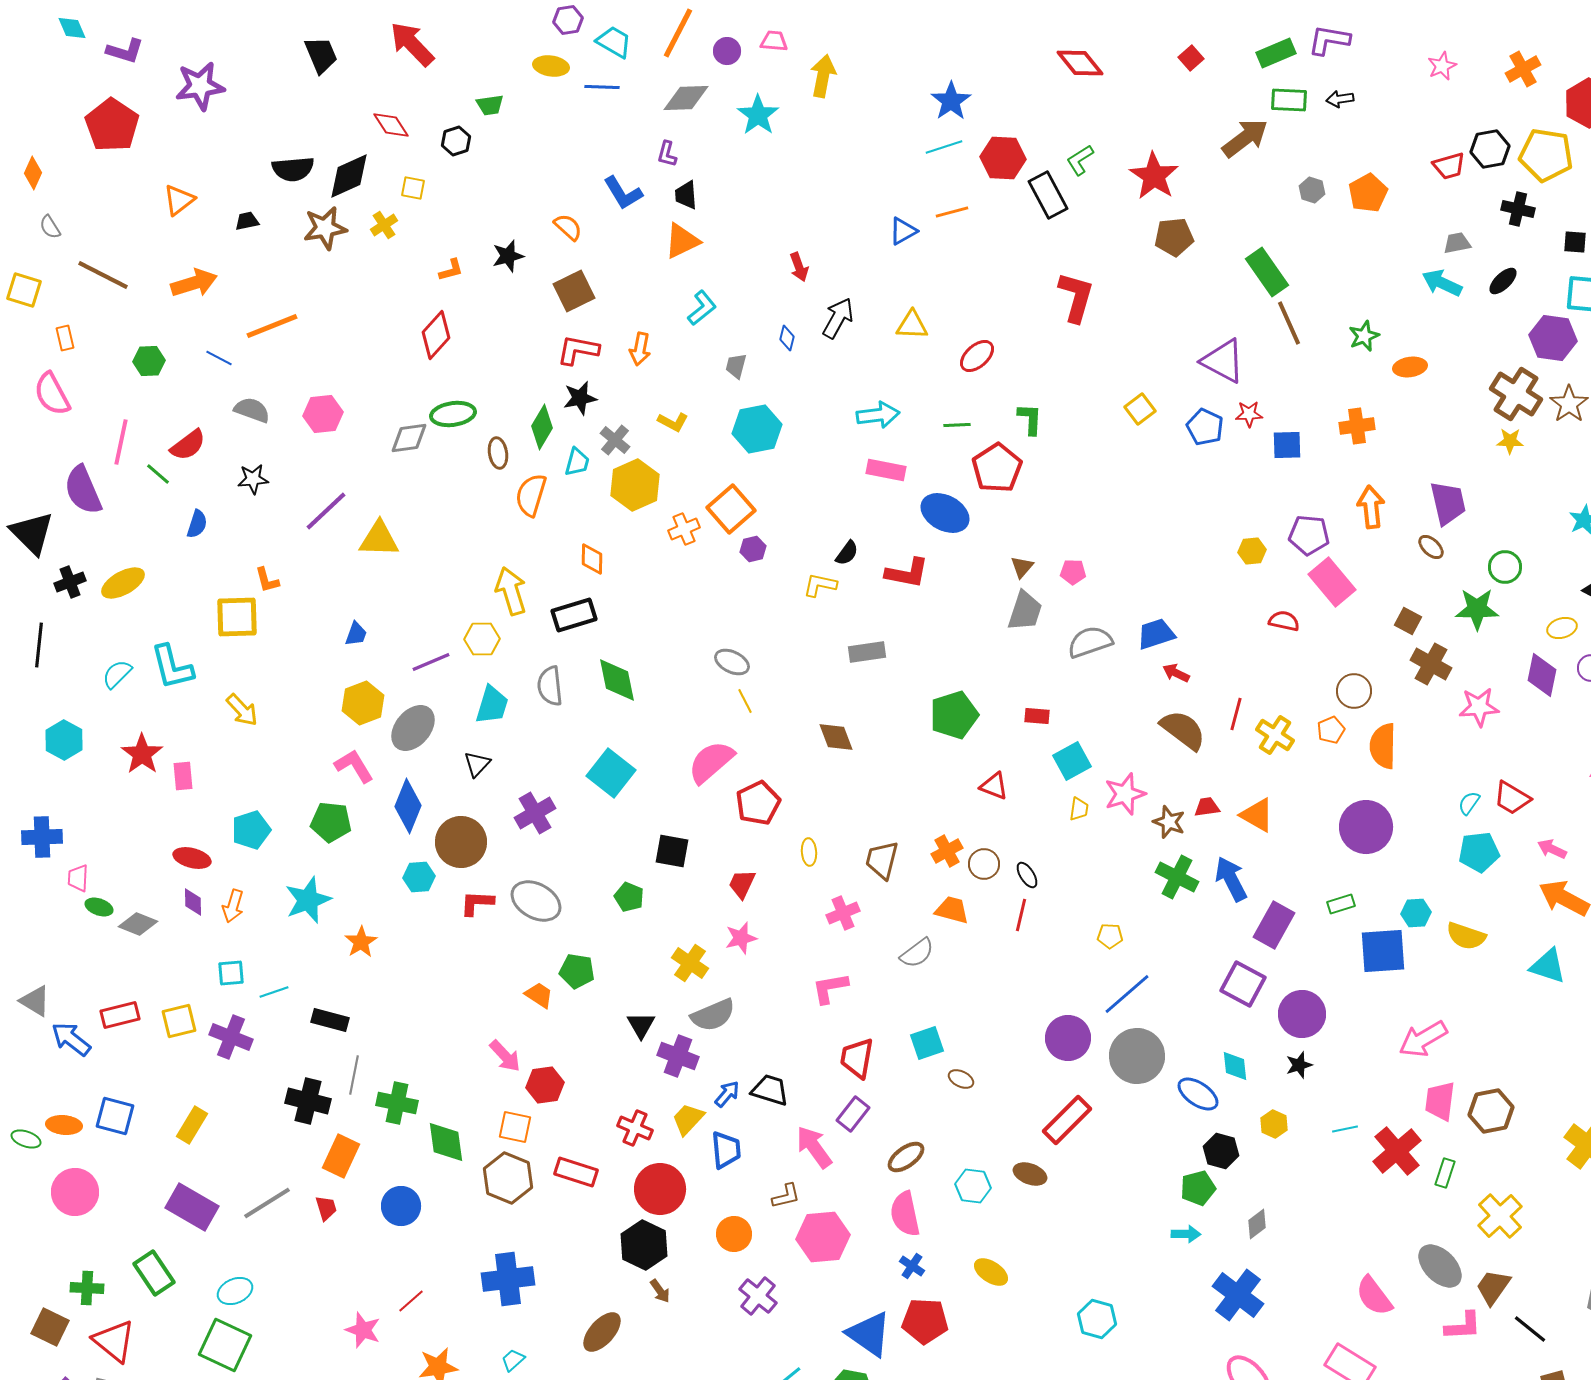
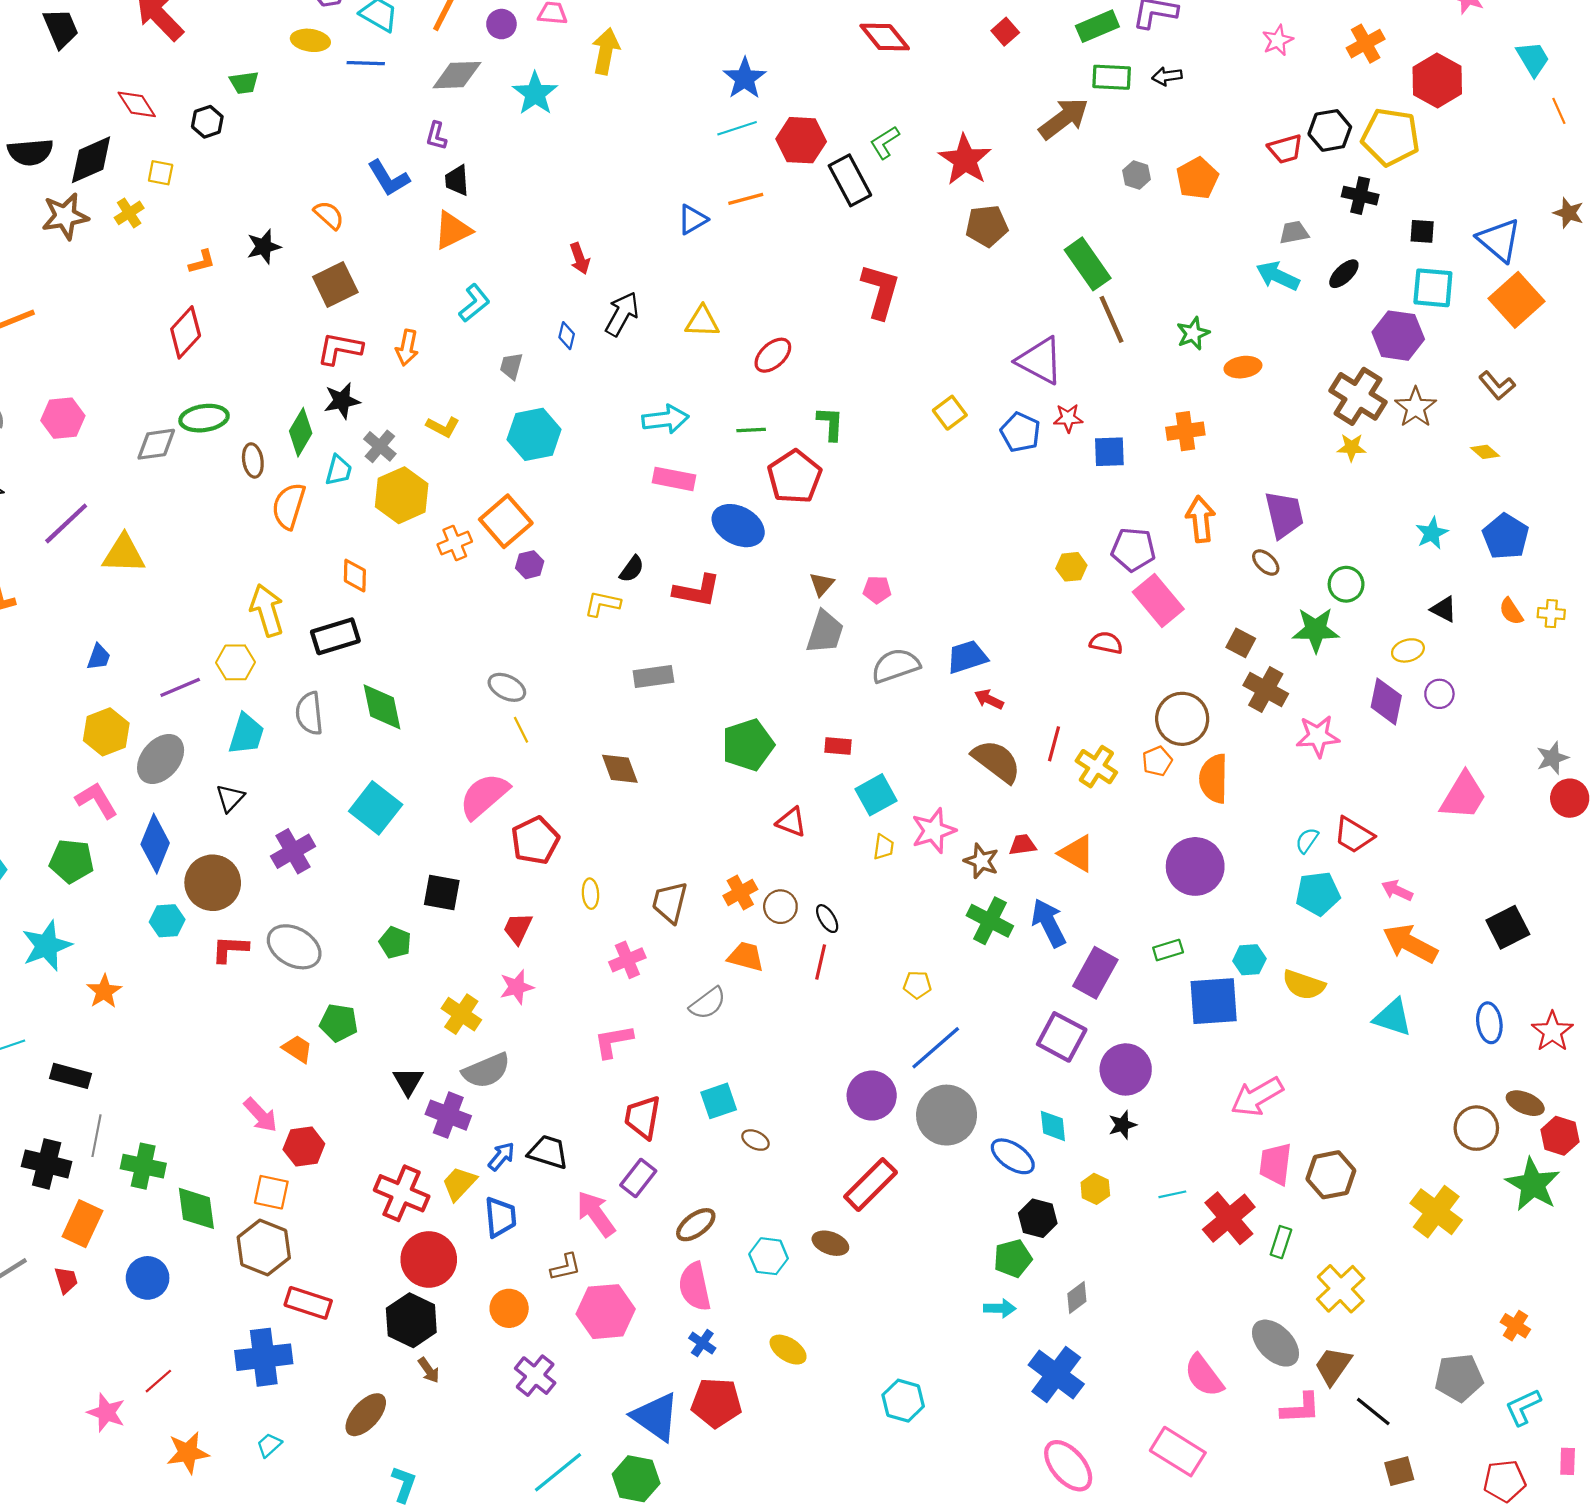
brown circle: (1354, 691) -> (1182, 719), size x1.4
red cross: (635, 1128) -> (402, 1193), size x1.4
red rectangle: (576, 1172) -> (308, 1303), moved

